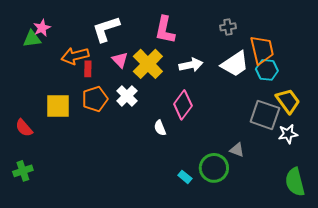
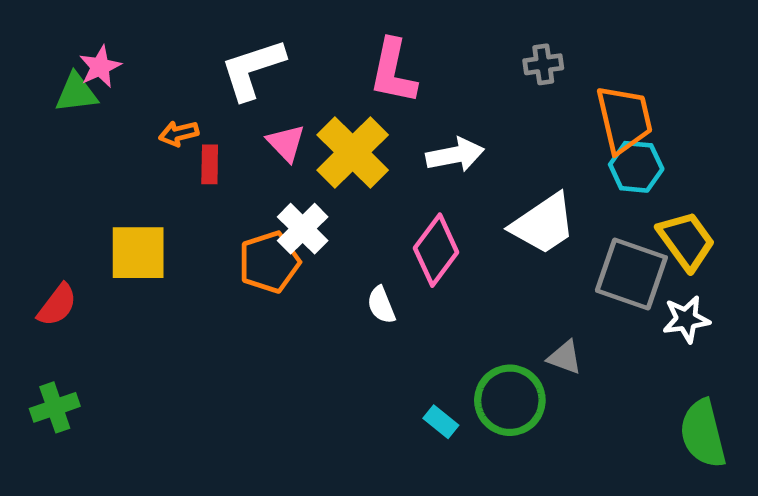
orange arrow: (75, 56) -> (179, 133), size x0.6
white trapezoid: (235, 64) -> (543, 224), moved
orange pentagon: (95, 99) -> (269, 262), moved
red semicircle: (24, 128) -> (57, 305), turned -102

